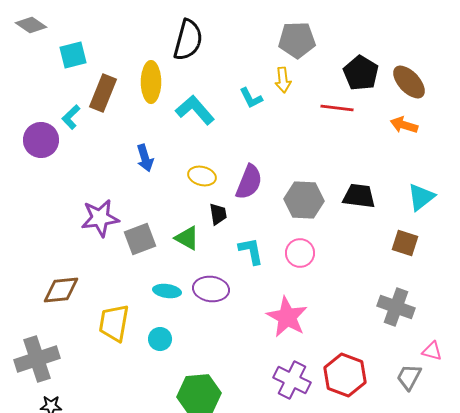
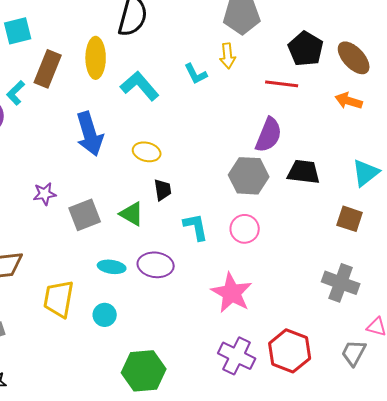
blue arrow: (145, 158) -> (90, 134), size x1.6
purple semicircle: (249, 182) -> (269, 135), moved
purple star: (100, 218) -> (45, 194), size x0.6

